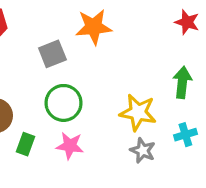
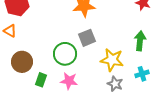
gray square: (52, 54) -> (87, 38), moved

